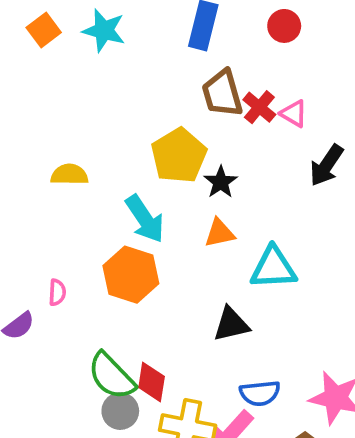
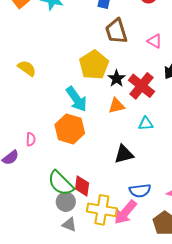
red cross: (259, 107) -> (141, 86), moved, size x1.5
yellow semicircle: (69, 175) -> (27, 68), moved, turned 36
cyan triangle: (273, 268) -> (146, 124), size x0.6

